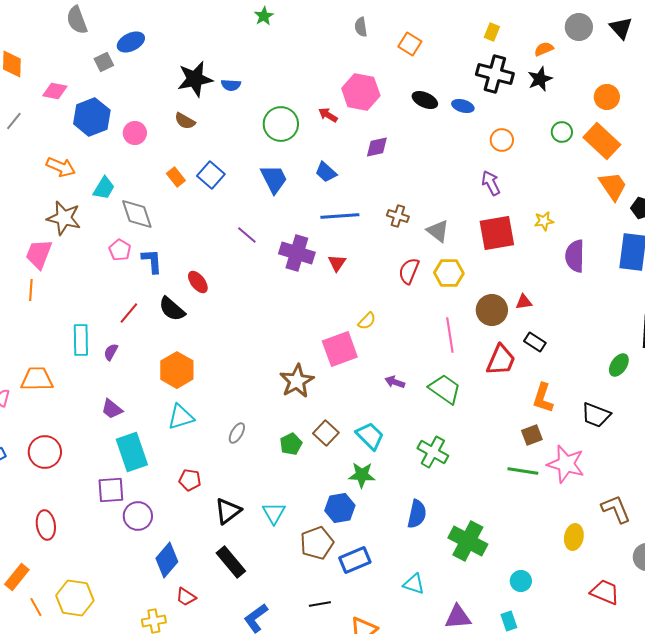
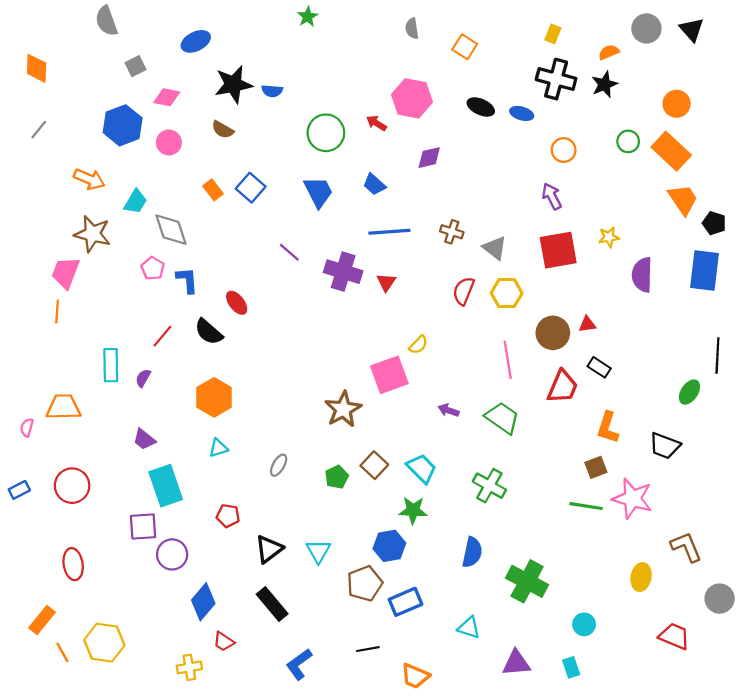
blue ellipse: (131, 42) -> (196, 41), moved
pink diamond: (55, 91) -> (167, 97), moved
cyan triangle: (181, 417) -> (218, 448), size x0.7

